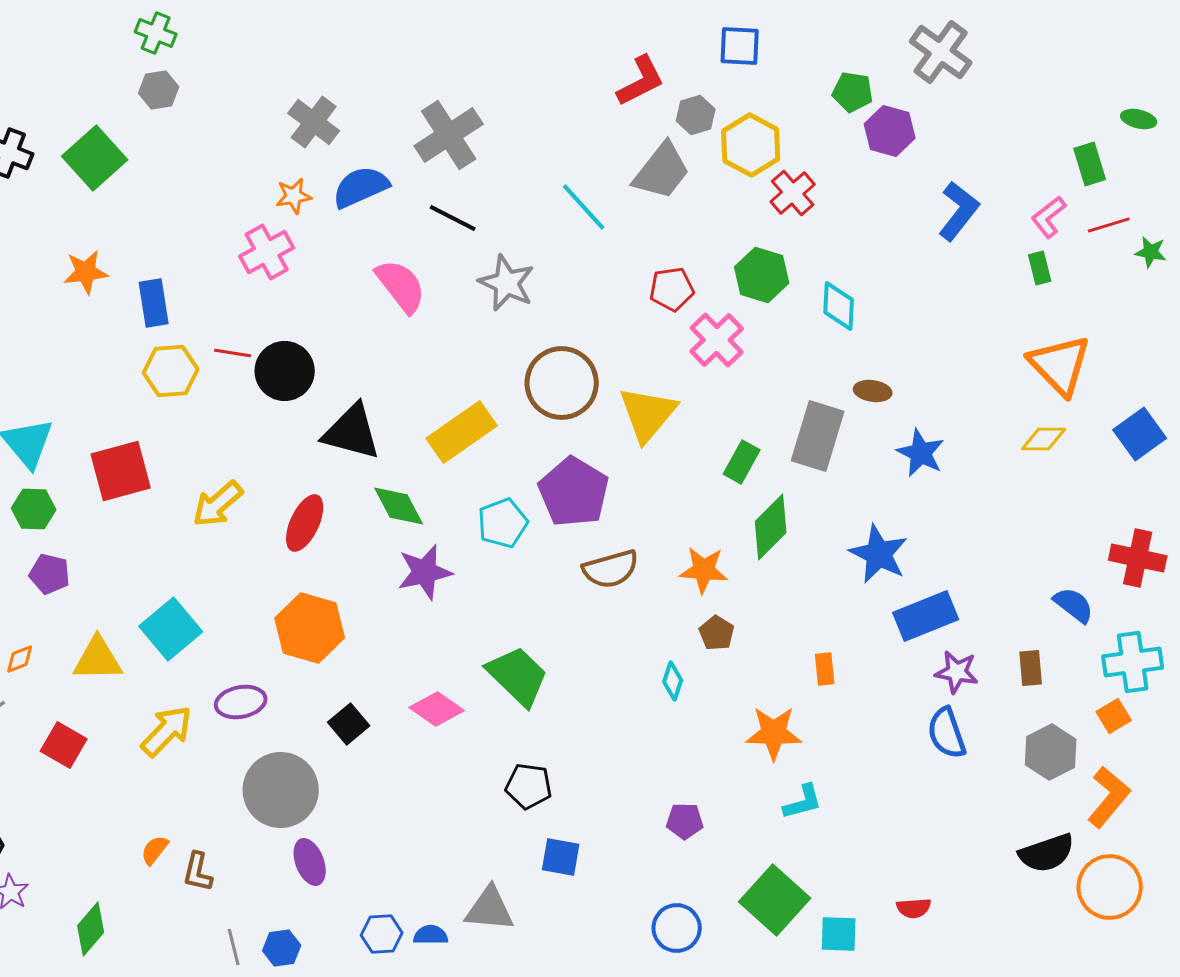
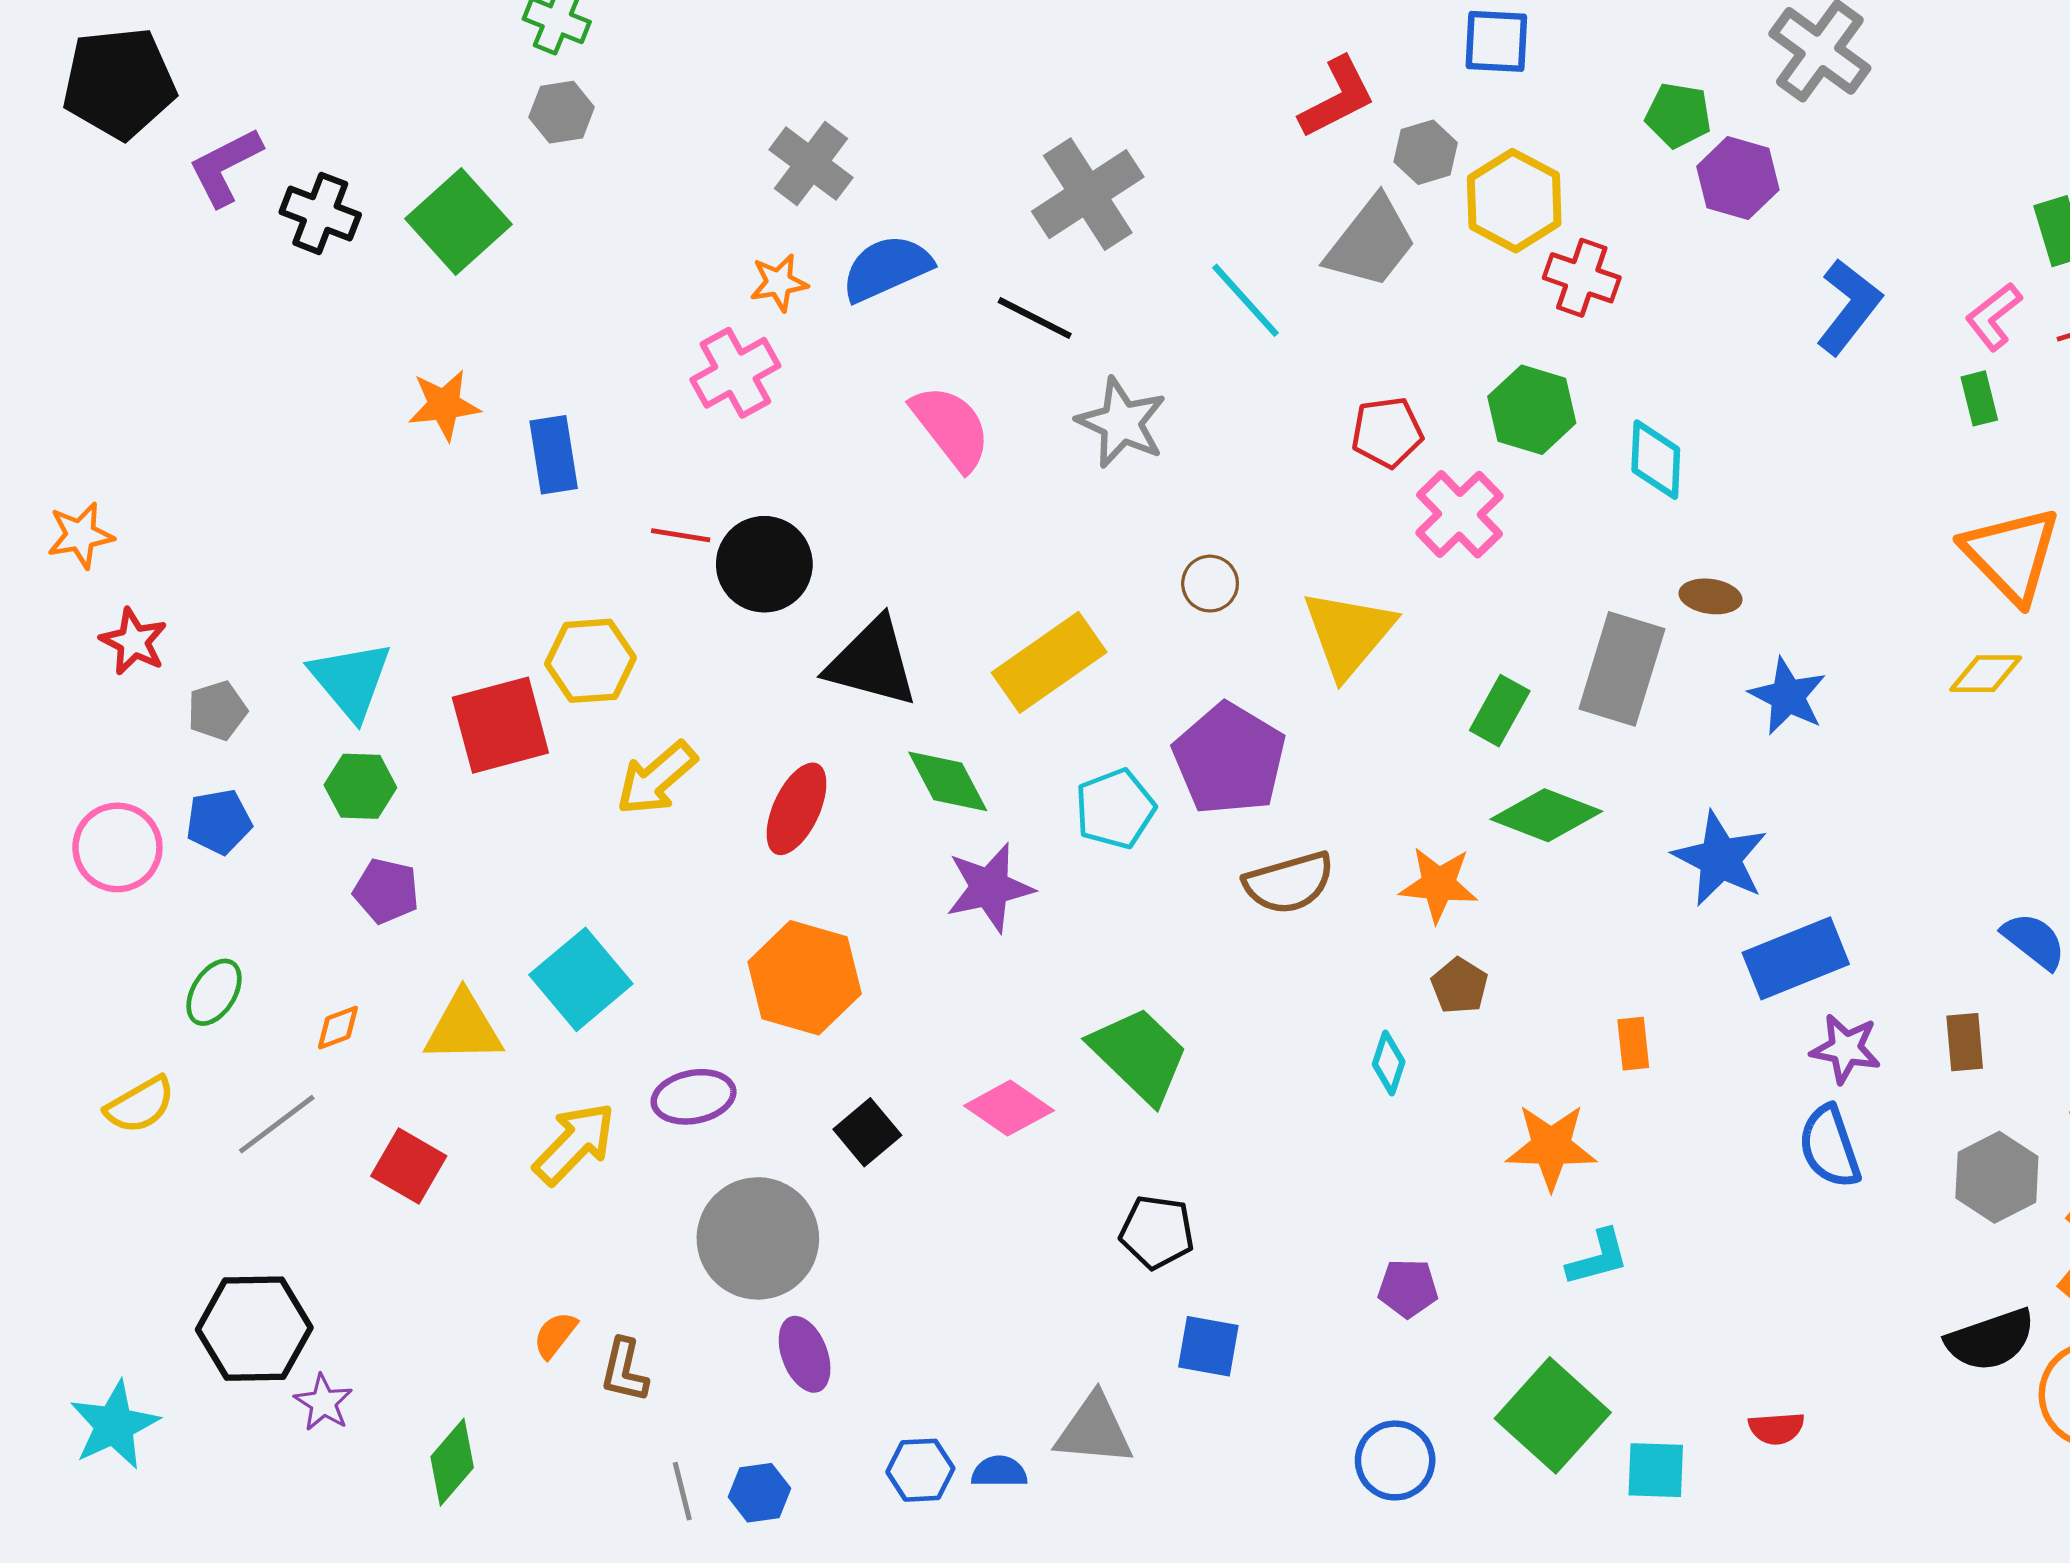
gray cross: (449, 135) -> (1088, 194), moved
red cross: (793, 193) -> (1582, 278), turned -30
yellow hexagon: (171, 371) -> (591, 661), moved
brown circle: (562, 383) -> (1210, 584), size x0.5
green diamond: (771, 527) -> (1546, 815), turned 66

